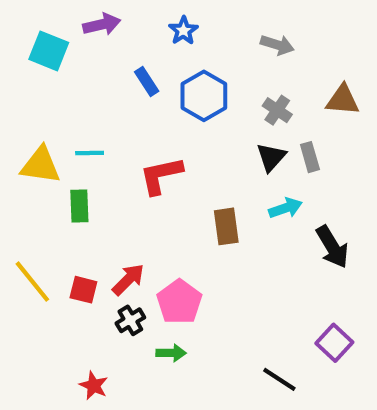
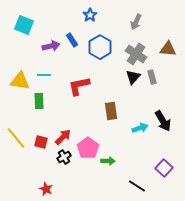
purple arrow: (102, 24) -> (51, 46), moved
gray arrow: (277, 45) -> (136, 22), turned 98
gray cross: (277, 110) -> (136, 54), size x1.5
cyan arrow: (285, 208) -> (140, 128), moved
green arrow: (171, 353) -> (108, 161), moved

